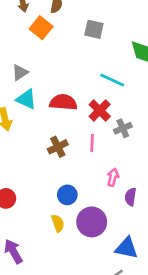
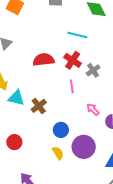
cyan triangle: (26, 99) -> (16, 98), moved
brown cross: (58, 147) -> (39, 106), moved
pink arrow: (113, 177) -> (93, 109), turned -48

